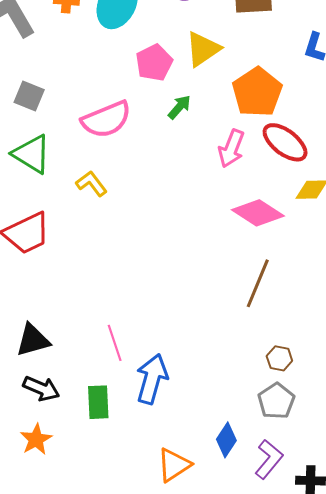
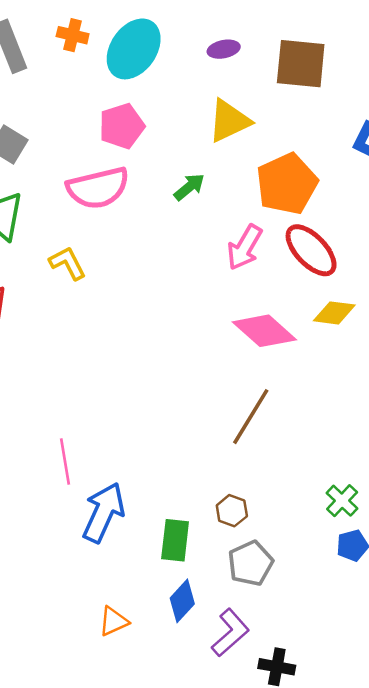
pink pentagon: (154, 63) -> (122, 126), moved
brown hexagon: (279, 358) -> (232, 511), moved
green rectangle: (98, 402) -> (175, 540), moved
orange triangle: (174, 465) -> (114, 621), size x0.7

